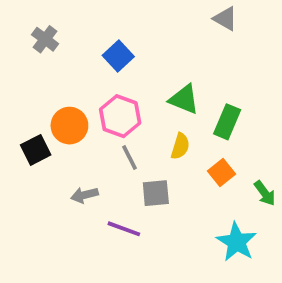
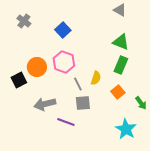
green triangle: (184, 99) -> (121, 42), moved
gray line: (130, 157) -> (78, 84), moved
gray arrow: (84, 195) -> (45, 104), size x1.5

